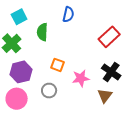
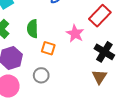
green semicircle: (42, 32) -> (33, 29), moved
pink star: (81, 78) -> (75, 33), moved, turned -30

